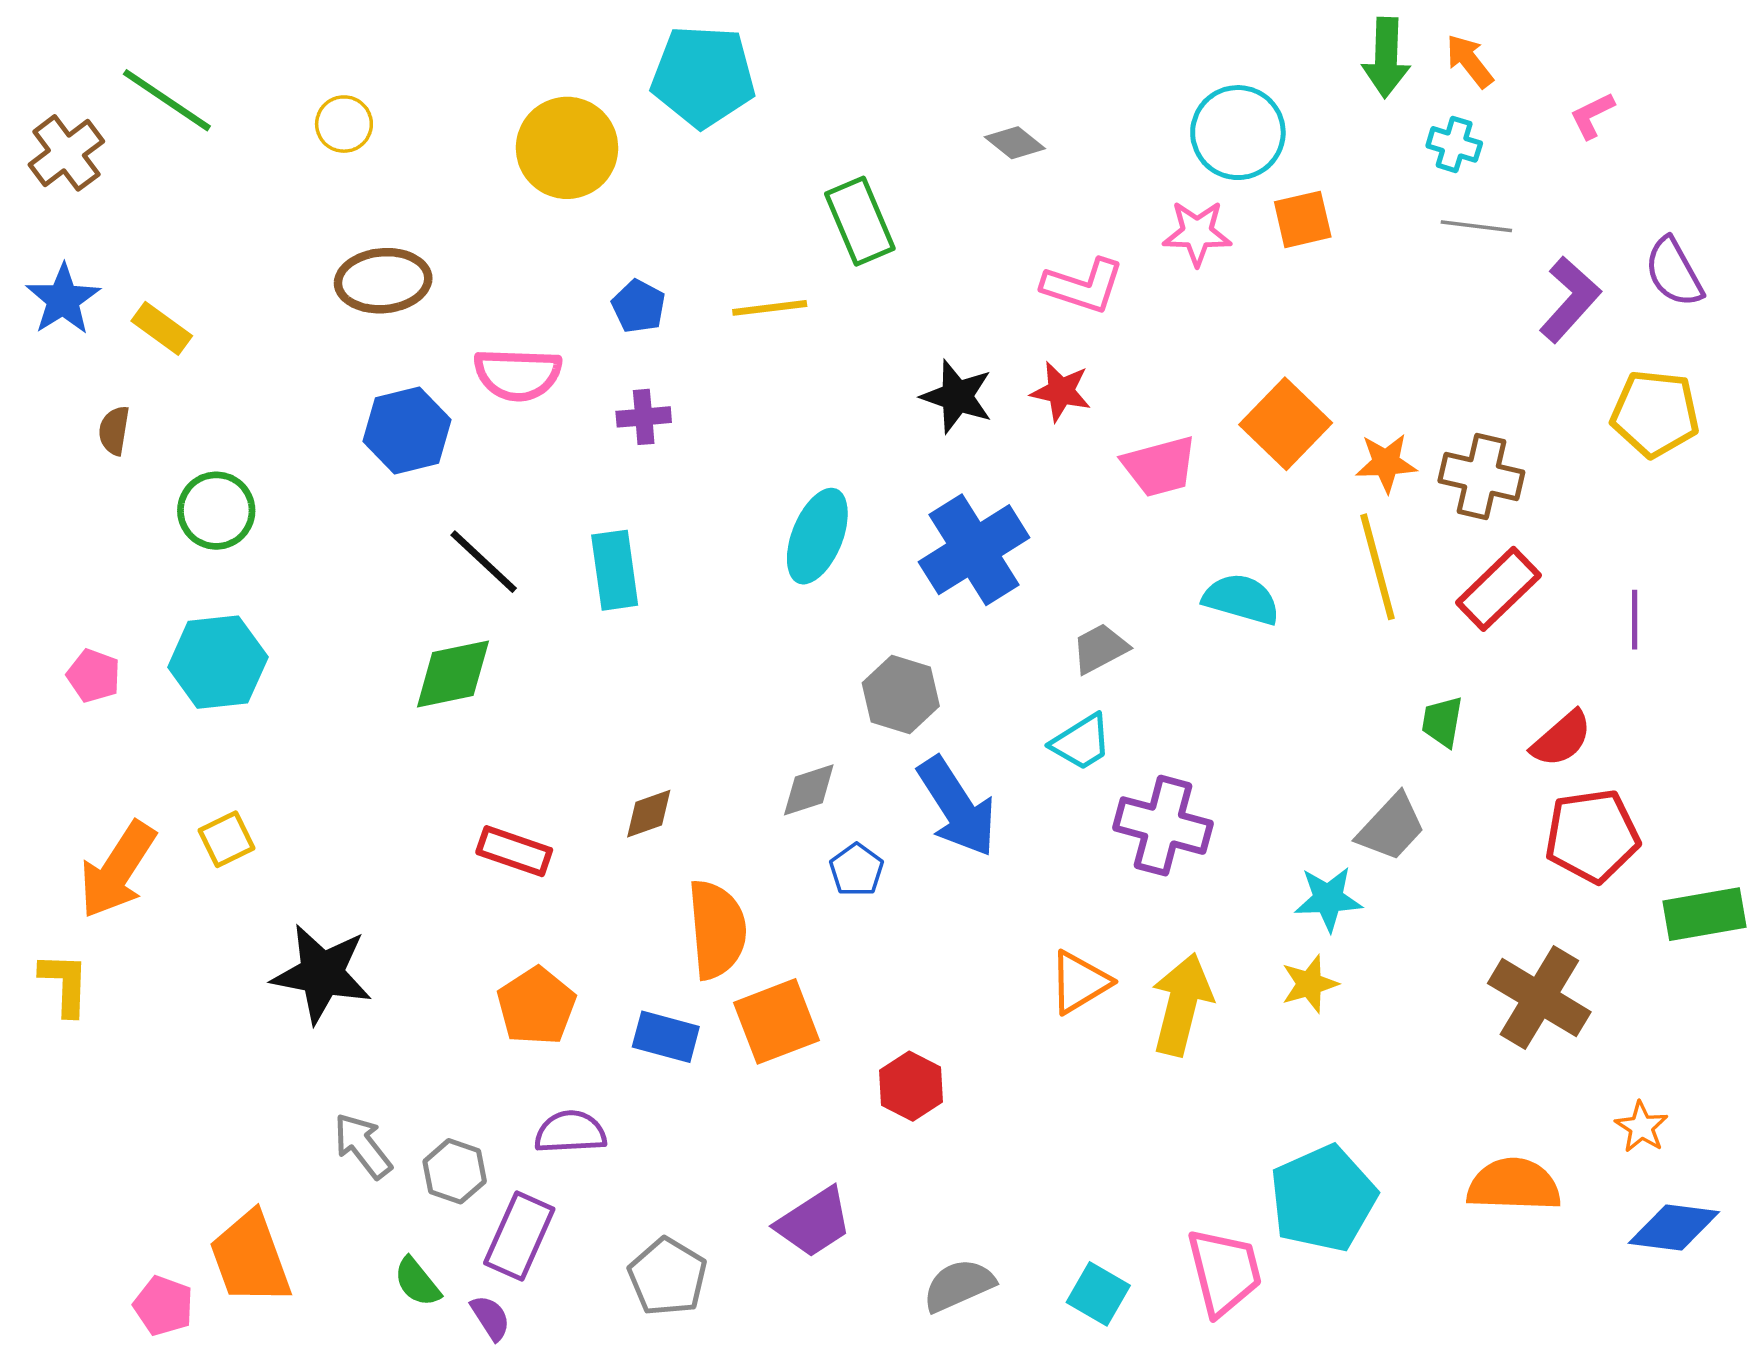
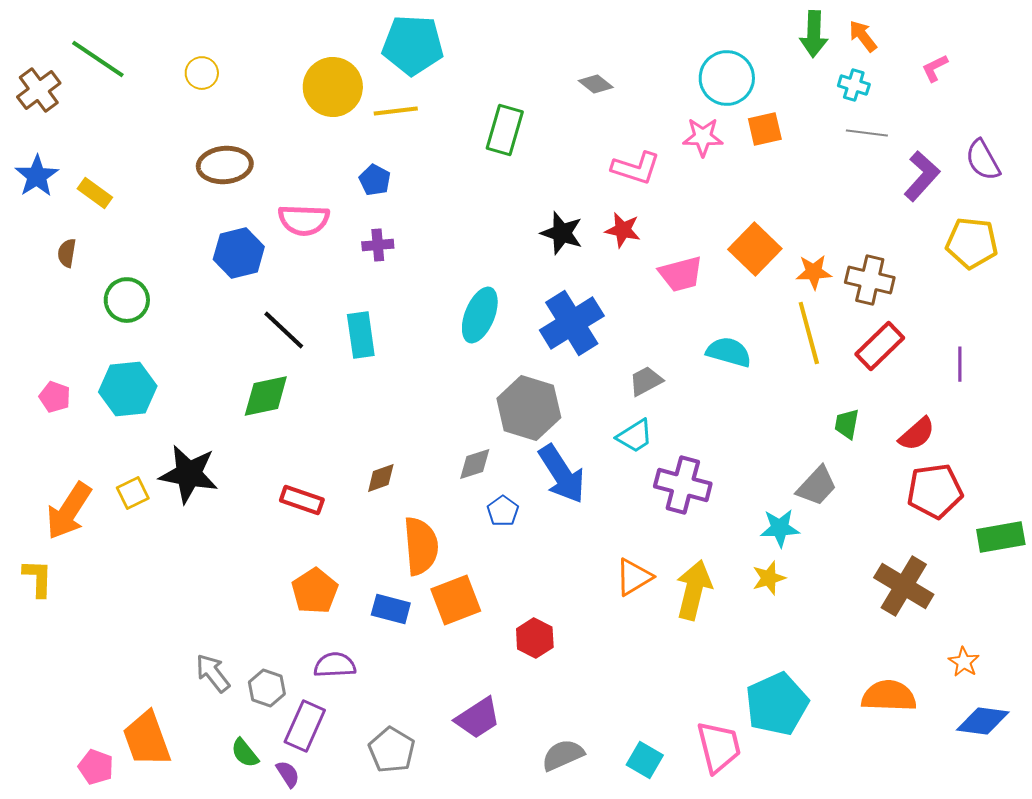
green rectangle: (860, 221) -> (505, 130), turned 39
yellow line: (770, 308) -> (396, 111), moved
gray hexagon: (901, 694) -> (529, 408), size x1.4
black star: (322, 974) -> (189, 474), moved

